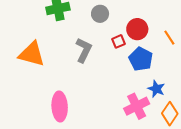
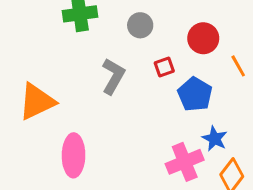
red circle: (137, 29) -> (203, 38), moved
orange triangle: (32, 54) -> (37, 102), moved, turned -44

